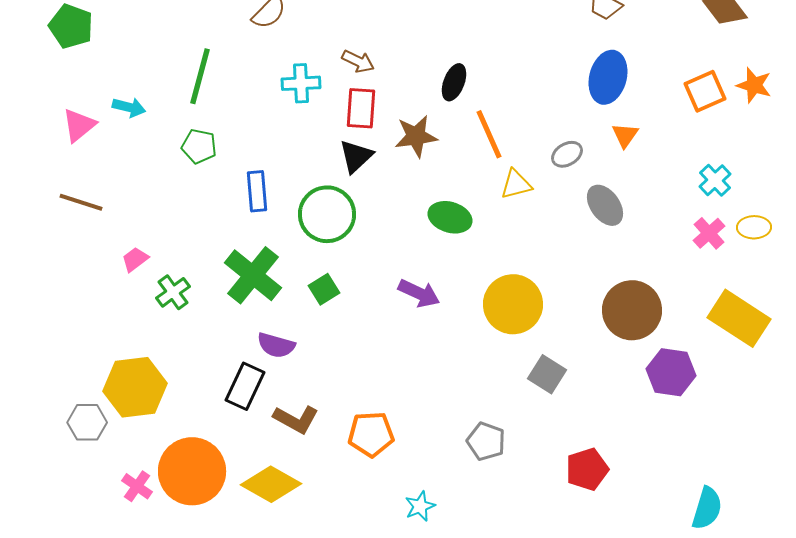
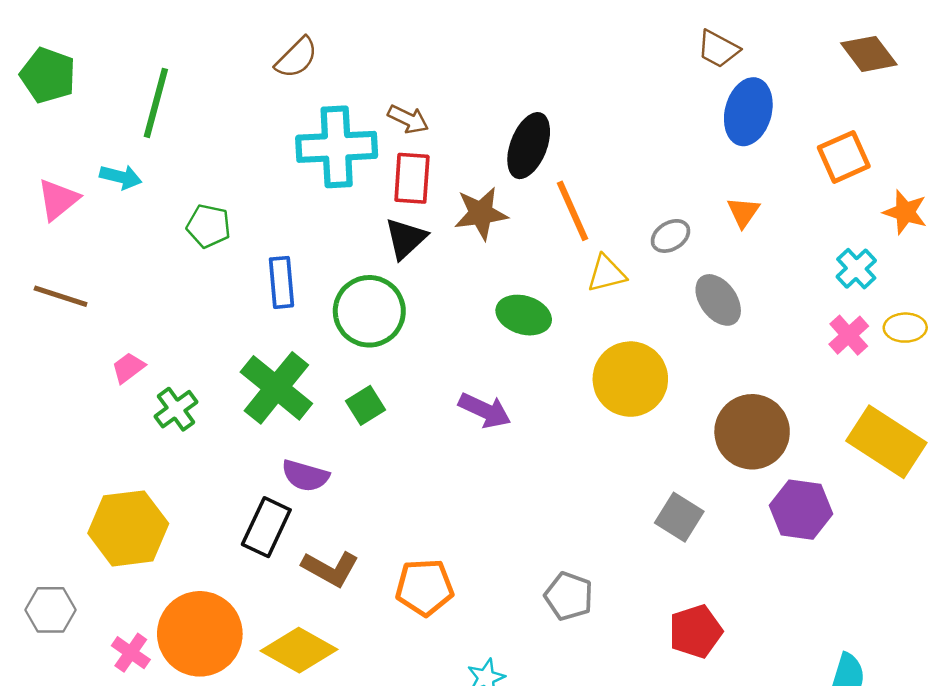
green line: (200, 76) -> (156, 103), moved
blue ellipse: (608, 77) -> (748, 112), moved
black ellipse: (454, 82) -> (529, 146), size x1.4
cyan cross: (301, 83) -> (337, 147), size x1.6
orange star: (754, 85) -> (905, 212), moved
yellow circle: (513, 304) -> (630, 379), moved
gray square: (547, 374) -> (679, 517), moved
gray hexagon: (87, 422) -> (50, 610), moved

